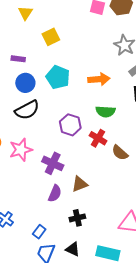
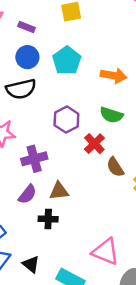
purple cross: (53, 163) -> (34, 159), turned 35
black cross: (77, 218) -> (48, 219), moved

